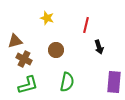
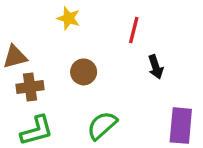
brown cross: (24, 59) -> (30, 87), turned -35
green semicircle: (67, 82) -> (102, 126), turned -144

